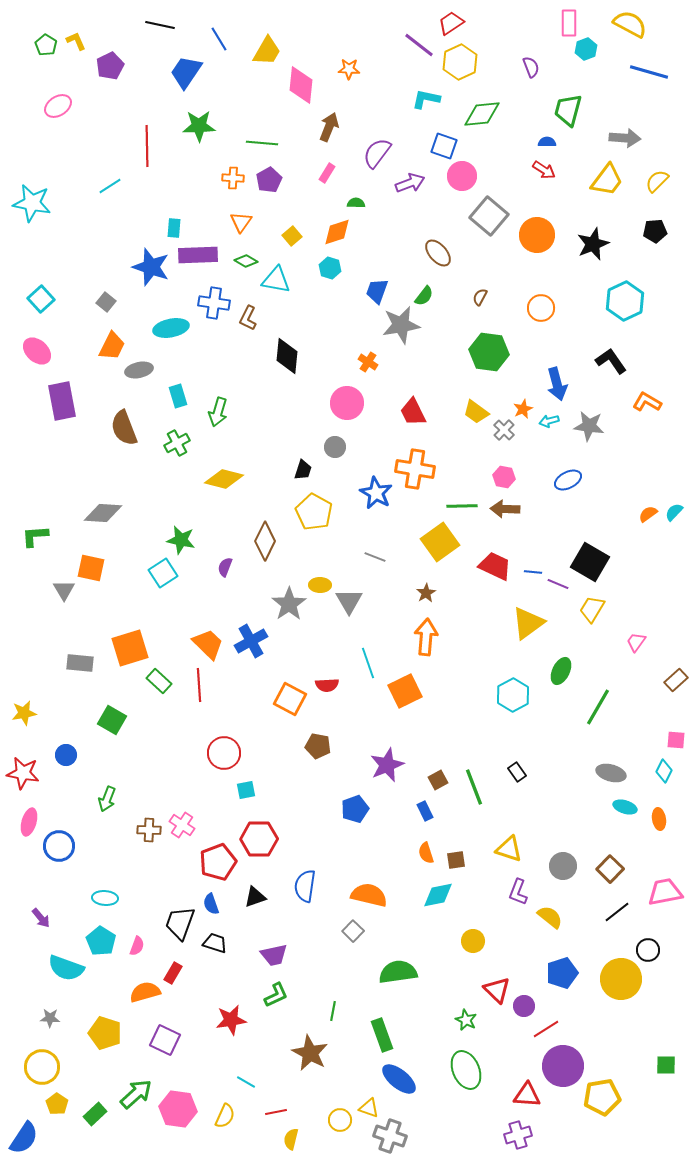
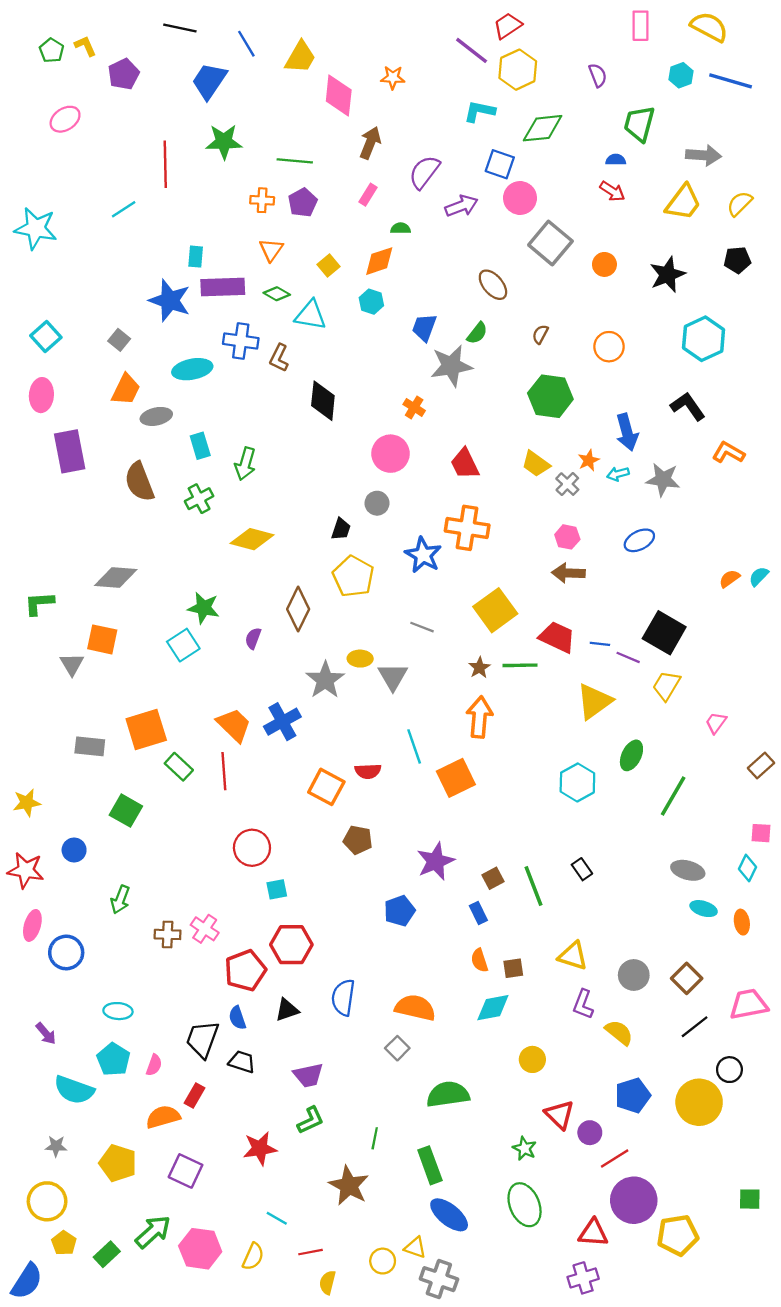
cyan hexagon: (586, 49) -> (681, 75), moved
orange circle: (537, 235) -> (604, 264), size x0.6
pink ellipse: (37, 351) -> (41, 395), turned 52
green line: (462, 506) -> (520, 665), moved

